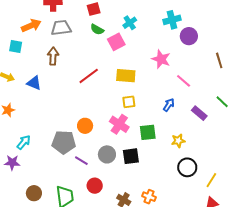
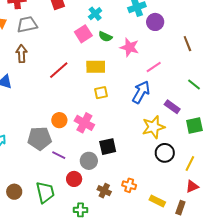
green semicircle: (97, 29) -> (105, 37), moved
pink line: (184, 81) -> (154, 67), turned -70
blue arrow: (169, 105) -> (141, 92), size x1.6
purple rectangle: (199, 113) -> (172, 107), moved
pink cross: (119, 124) -> (84, 123), moved
green square: (148, 132) -> (194, 126), moved
yellow star: (178, 141) -> (153, 127), size x1.6
gray circle: (107, 154) -> (89, 161), moved

